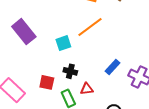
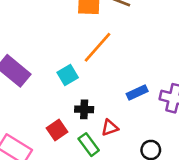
blue rectangle: (113, 67) -> (137, 92), turned 35
red square: (47, 82) -> (57, 130), turned -35

